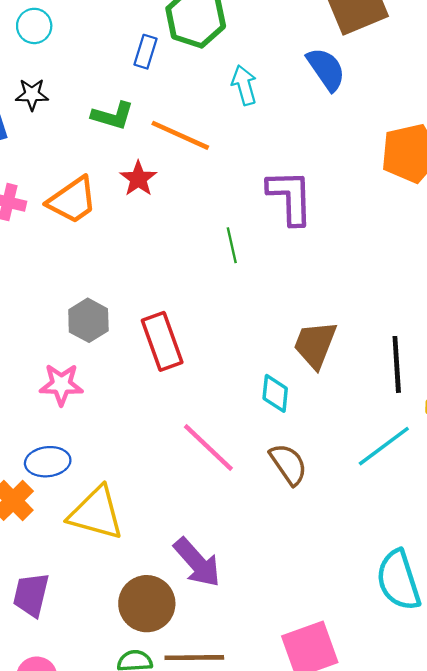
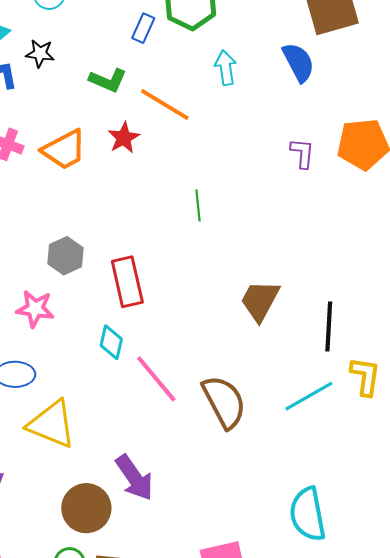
purple L-shape: (290, 197) -> (302, 153), moved, size x0.6
cyan diamond: (275, 393) -> (111, 342), moved
brown semicircle: (288, 464) -> (224, 402), size x1.4

